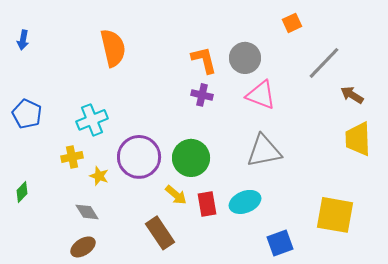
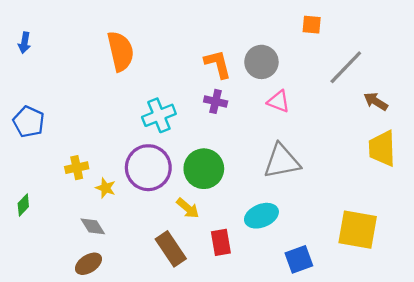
orange square: (292, 23) -> (312, 25), turned 30
pink triangle: (261, 95) -> (279, 101), size x0.7
cyan cross: (92, 120) -> (159, 115), moved
red rectangle: (207, 204) -> (221, 242), moved

